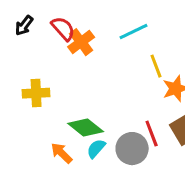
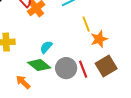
cyan semicircle: (96, 149) -> (46, 47), moved
gray circle: (132, 149) -> (66, 68), moved

